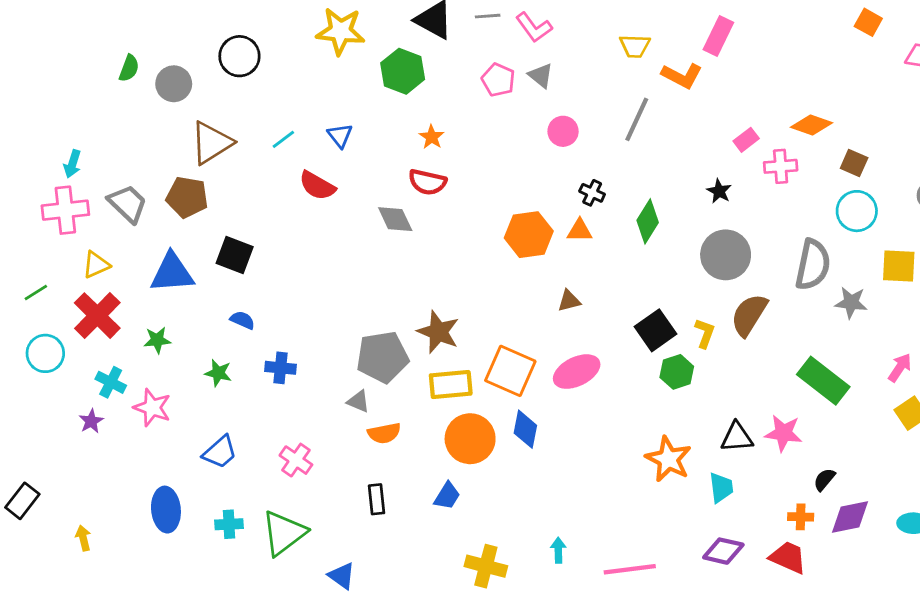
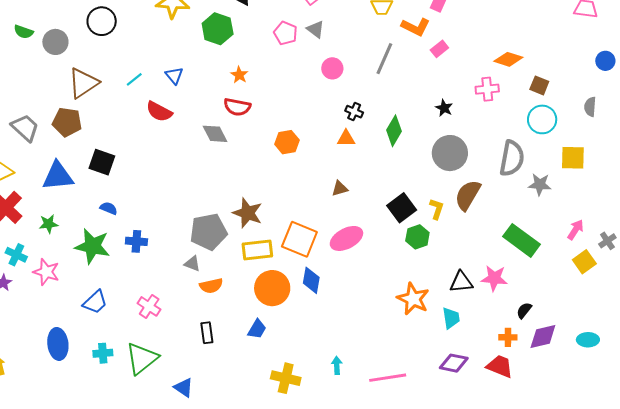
green semicircle: (129, 68) -> (24, 32), turned 90
pink rectangle: (746, 140) -> (439, 49), moved
orange hexagon: (529, 235) -> (287, 142), moved, size x0.7
green star: (218, 373) -> (92, 246), size x1.8

